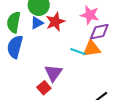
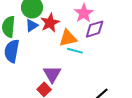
pink star: (90, 15) -> (84, 13), turned 30
orange triangle: (92, 49) -> (68, 38), moved

